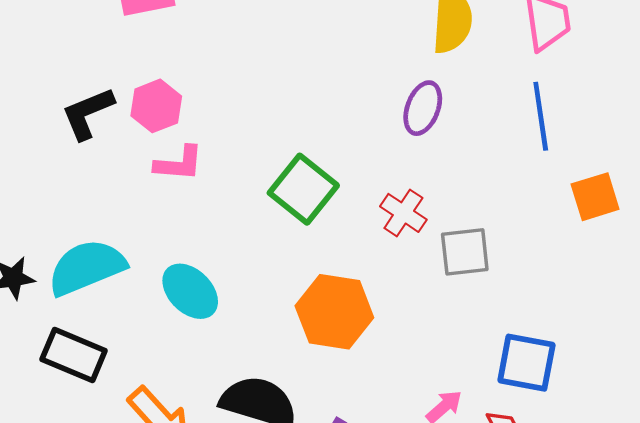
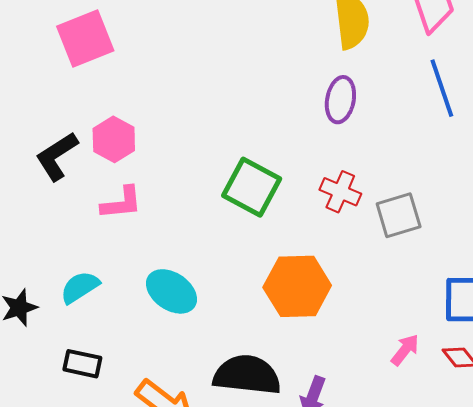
pink L-shape: (179, 163) -> (122, 203), moved
cyan semicircle: (87, 267) -> (80, 287), size x0.6
black rectangle: (74, 355) -> (82, 364), size x0.7

